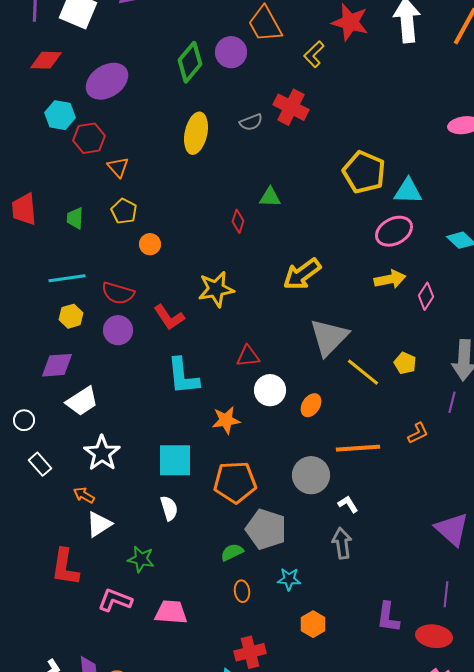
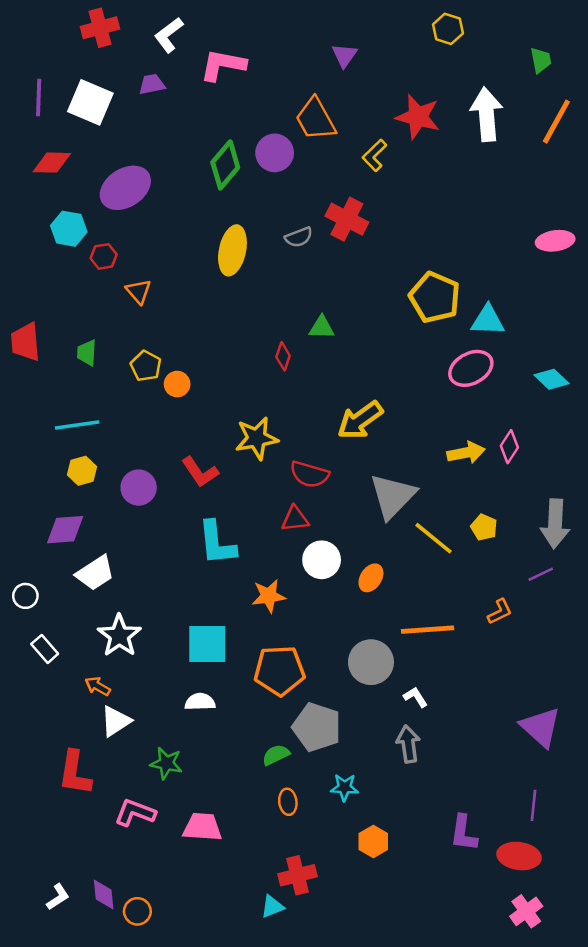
red hexagon: (89, 138) -> (104, 256), size x0.7
yellow pentagon: (124, 211) -> (146, 366), moved
yellow arrow: (390, 279) -> (466, 453), moved
red semicircle: (118, 293) -> (310, 474), moved
purple line: (452, 402) -> (541, 574), turned 50
white semicircle: (169, 508) -> (200, 702), turned -75

